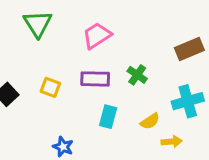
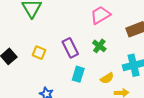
pink trapezoid: (97, 36) -> (100, 15), moved
purple rectangle: (95, 79) -> (70, 48), turned 60

